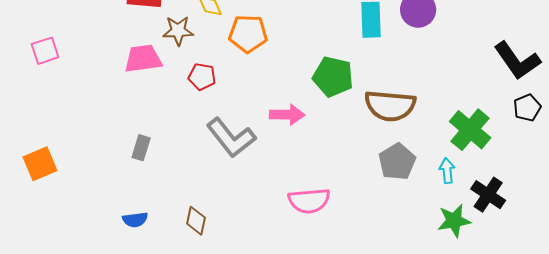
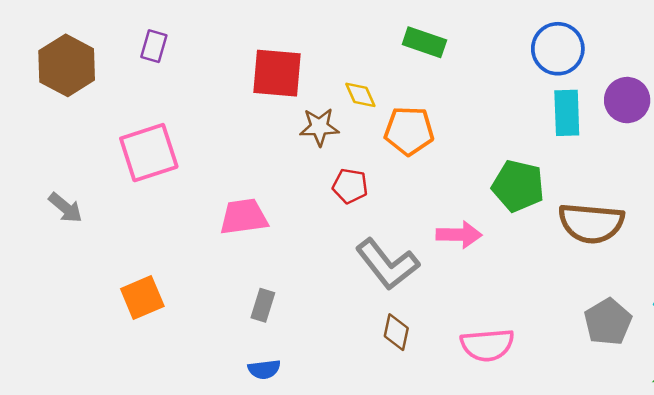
pink square: (45, 51) -> (149, 153), size x1.6
pink trapezoid: (143, 59) -> (244, 217), moved
gray rectangle: (141, 148) -> (263, 305), moved
gray pentagon: (397, 162) -> (608, 322), moved
brown diamond: (196, 221) -> (396, 332), moved

